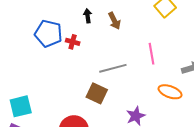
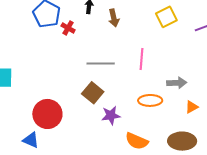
orange ellipse: (170, 92) -> (150, 100), turned -35
brown square: (97, 93) -> (93, 93), moved

